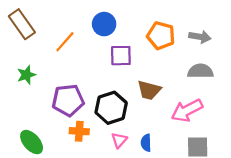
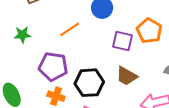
orange line: (65, 42) -> (70, 29), moved
purple square: (121, 56) -> (123, 41), moved

